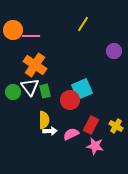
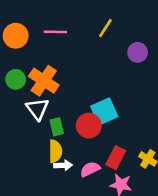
pink line: (31, 36) -> (55, 32), moved
purple circle: (114, 51) -> (138, 52), moved
green rectangle: (45, 91) -> (57, 127), moved
green circle: (13, 92) -> (16, 79), moved

